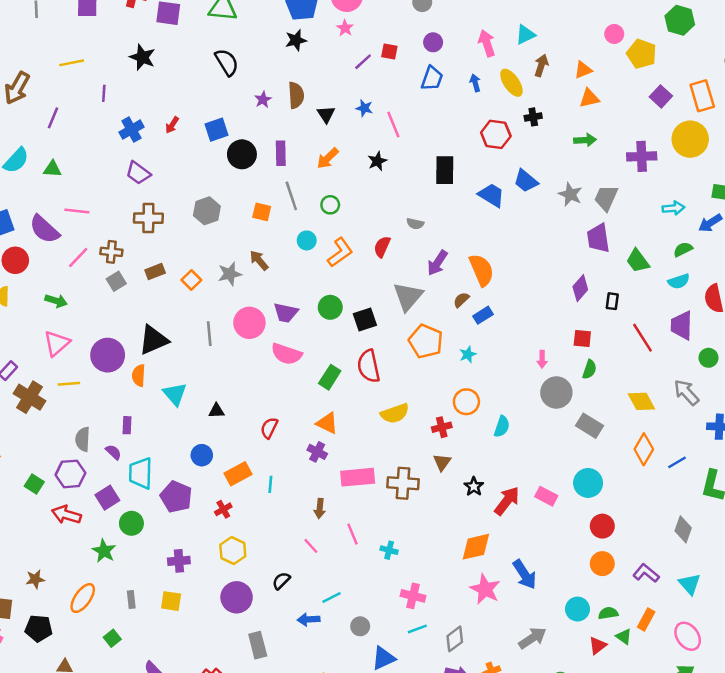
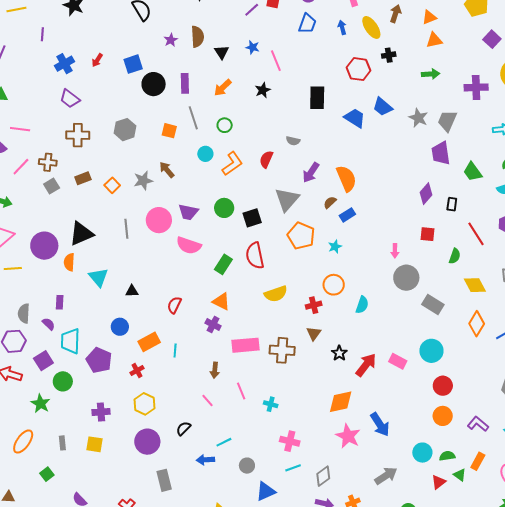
green semicircle: (589, 369) -> (455, 256), moved

